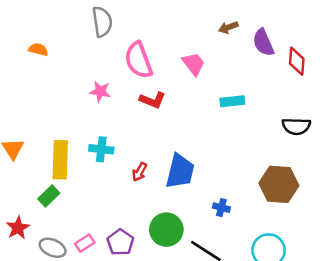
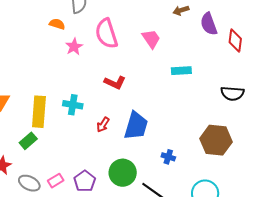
orange semicircle: (38, 49) -> (57, 24), moved
pink star: (100, 92) -> (74, 47), moved, turned 30
red L-shape: (153, 100) -> (115, 83), moved

